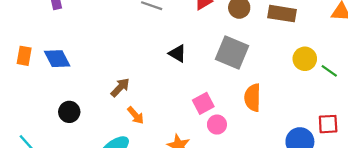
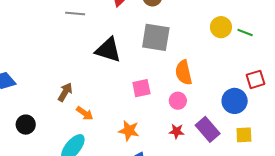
black triangle: (178, 53) -> (108, 50), size x1.6
pink square: (203, 103) -> (141, 88), turned 30
pink circle: (217, 125) -> (178, 101), moved

